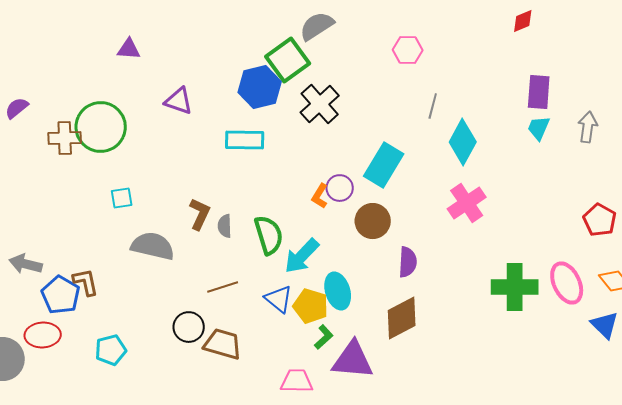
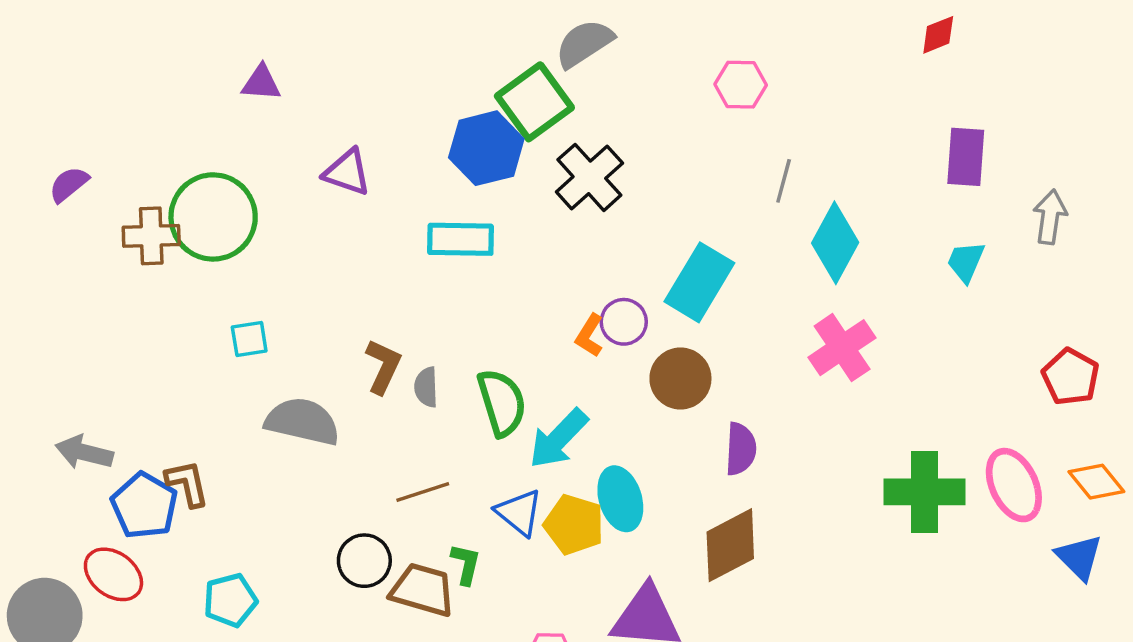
cyan trapezoid: (539, 128) -> (966, 262), moved
red ellipse: (43, 335) -> (113, 574), turned 40
green L-shape: (324, 337) -> (466, 564), moved, turned -35

